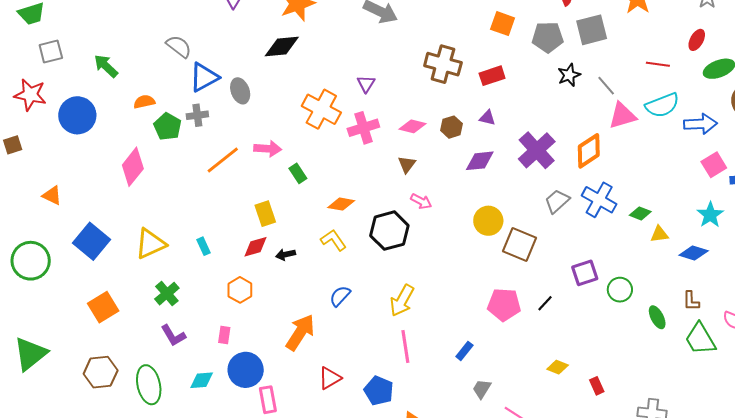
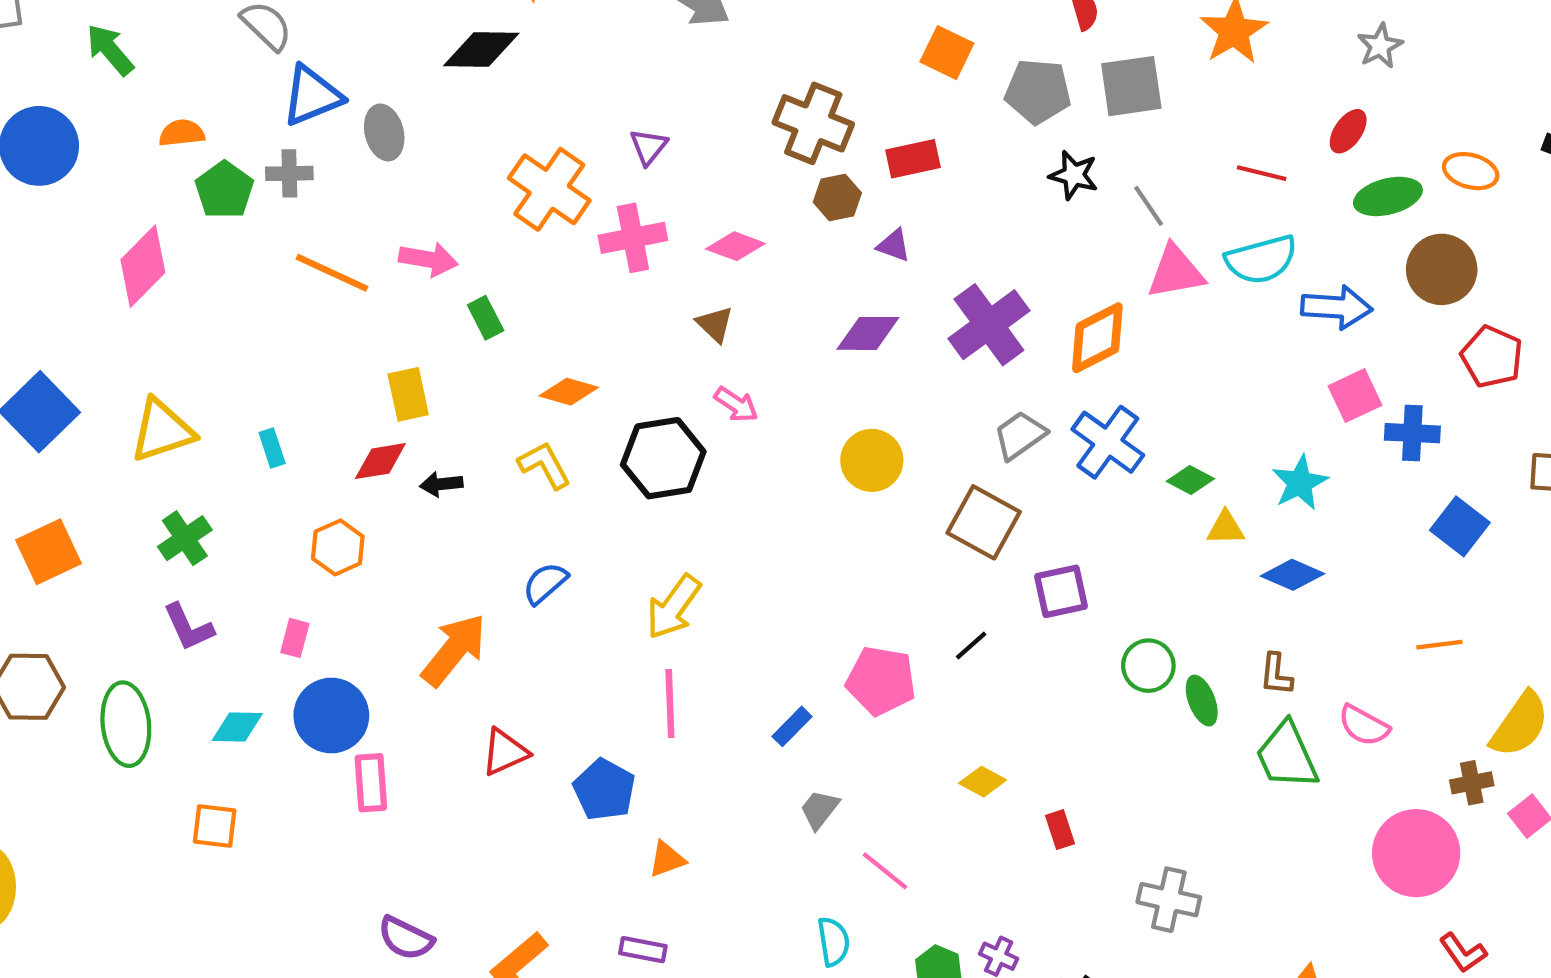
black star: (569, 75) -> (1074, 175), turned 30
brown hexagon: (451, 127) -> (837, 197), moved
orange line: (223, 160) -> (332, 273), turned 57
brown triangle: (407, 164) -> (715, 324), turned -30
cyan star: (710, 215) -> (1300, 483), moved
brown square: (520, 244) -> (984, 522), moved
green circle: (620, 290) -> (1148, 666), moved
pink pentagon: (504, 305) -> (881, 681), moved

